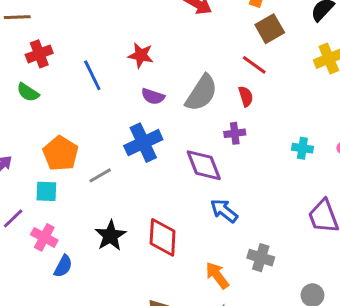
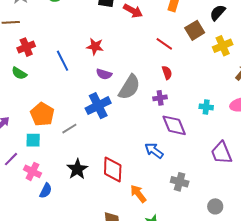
brown square: (270, 29) -> (195, 30), moved
red line: (254, 65) -> (164, 44), moved
gray semicircle: (201, 93) -> (129, 87), moved
purple diamond: (204, 165) -> (174, 125), moved
orange arrow: (217, 275) -> (138, 194), moved

